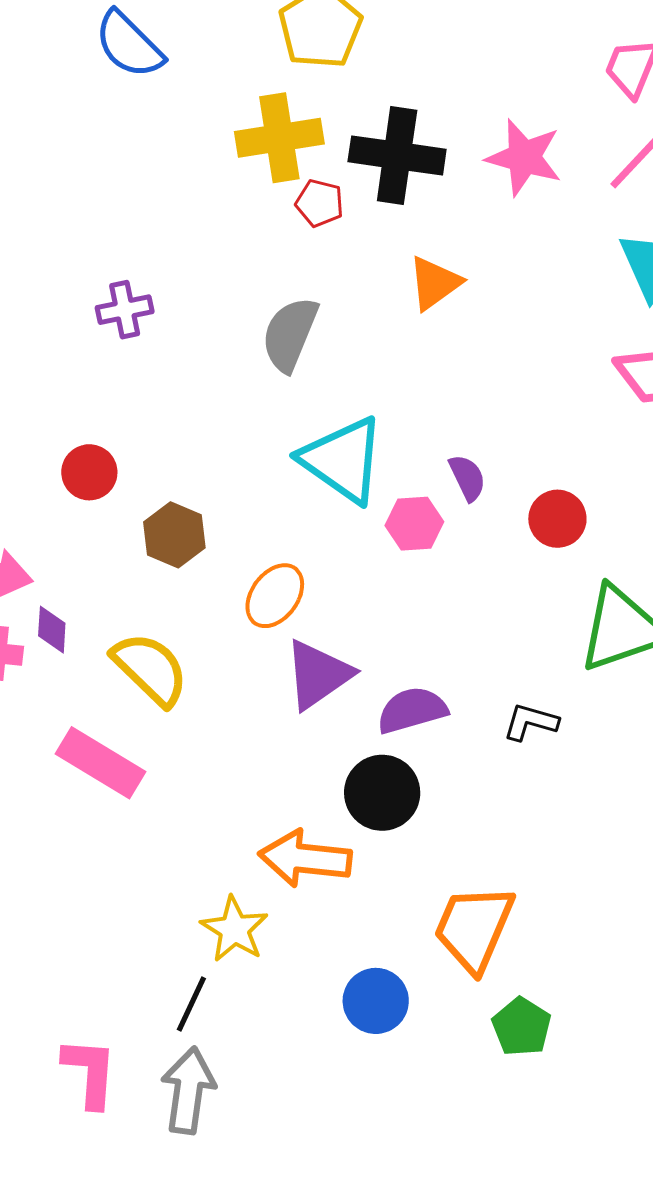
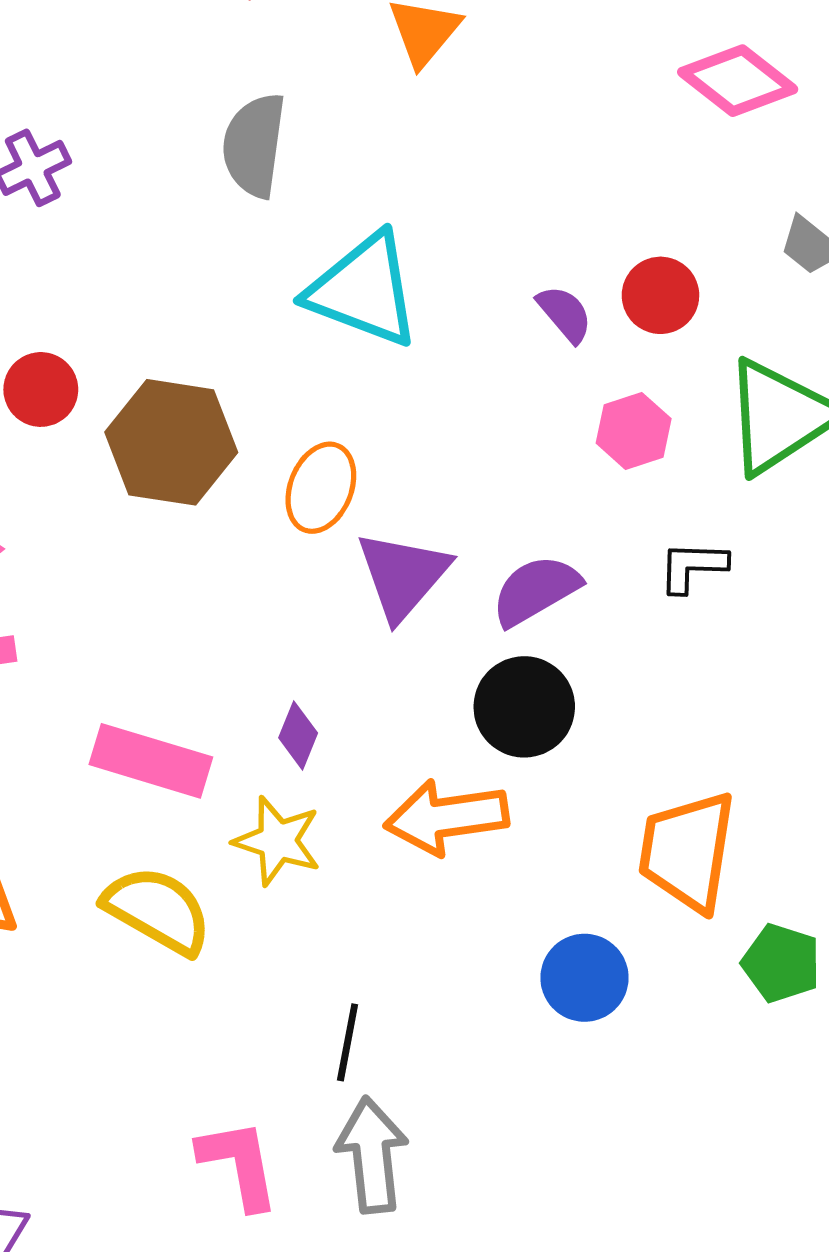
purple semicircle: (467, 478) -> (565, 314), moved
pink hexagon: (414, 524) -> (634, 431), moved
brown hexagon: (174, 535) -> (171, 442), size x1.5
purple diamond: (52, 630) -> (298, 735), moved, turned 33
yellow semicircle: (150, 669) -> (158, 910), moved
yellow star: (234, 929) -> (277, 841), moved

